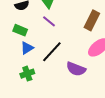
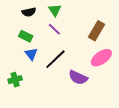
blue triangle: (27, 48) -> (31, 54), turned -40
green cross: (27, 74) -> (15, 80), moved

